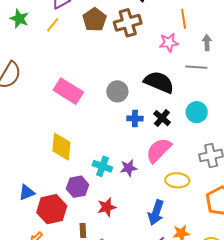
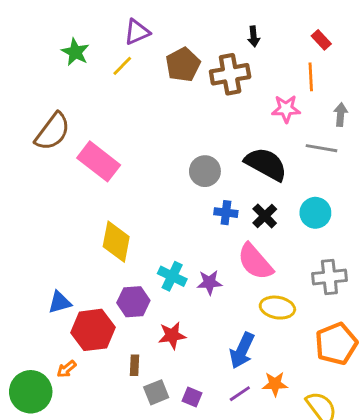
pink rectangle: (68, 91) -> (99, 161), moved
pink semicircle: (159, 150) -> (255, 262), turned -92

